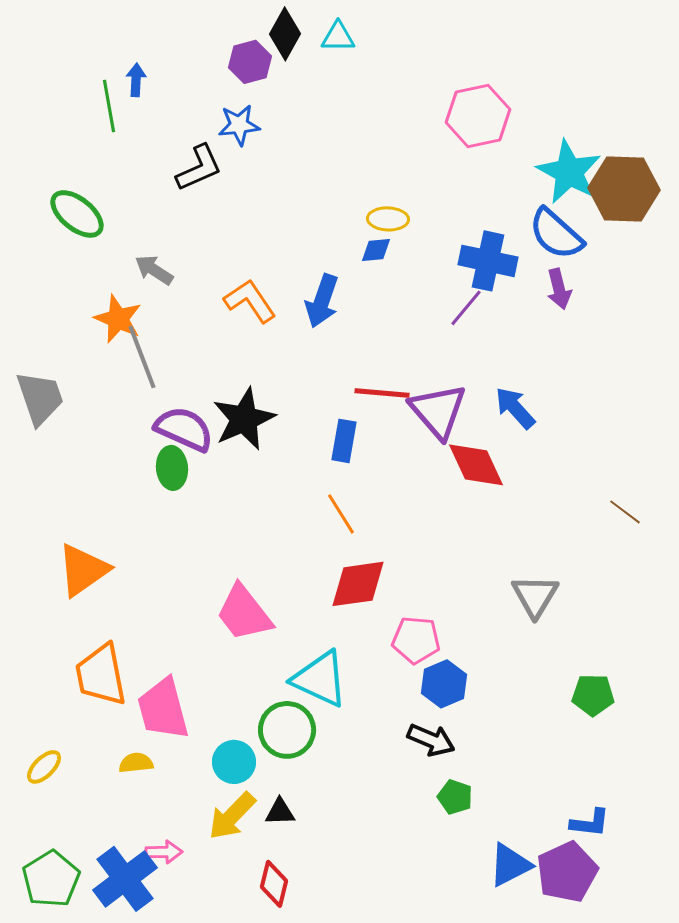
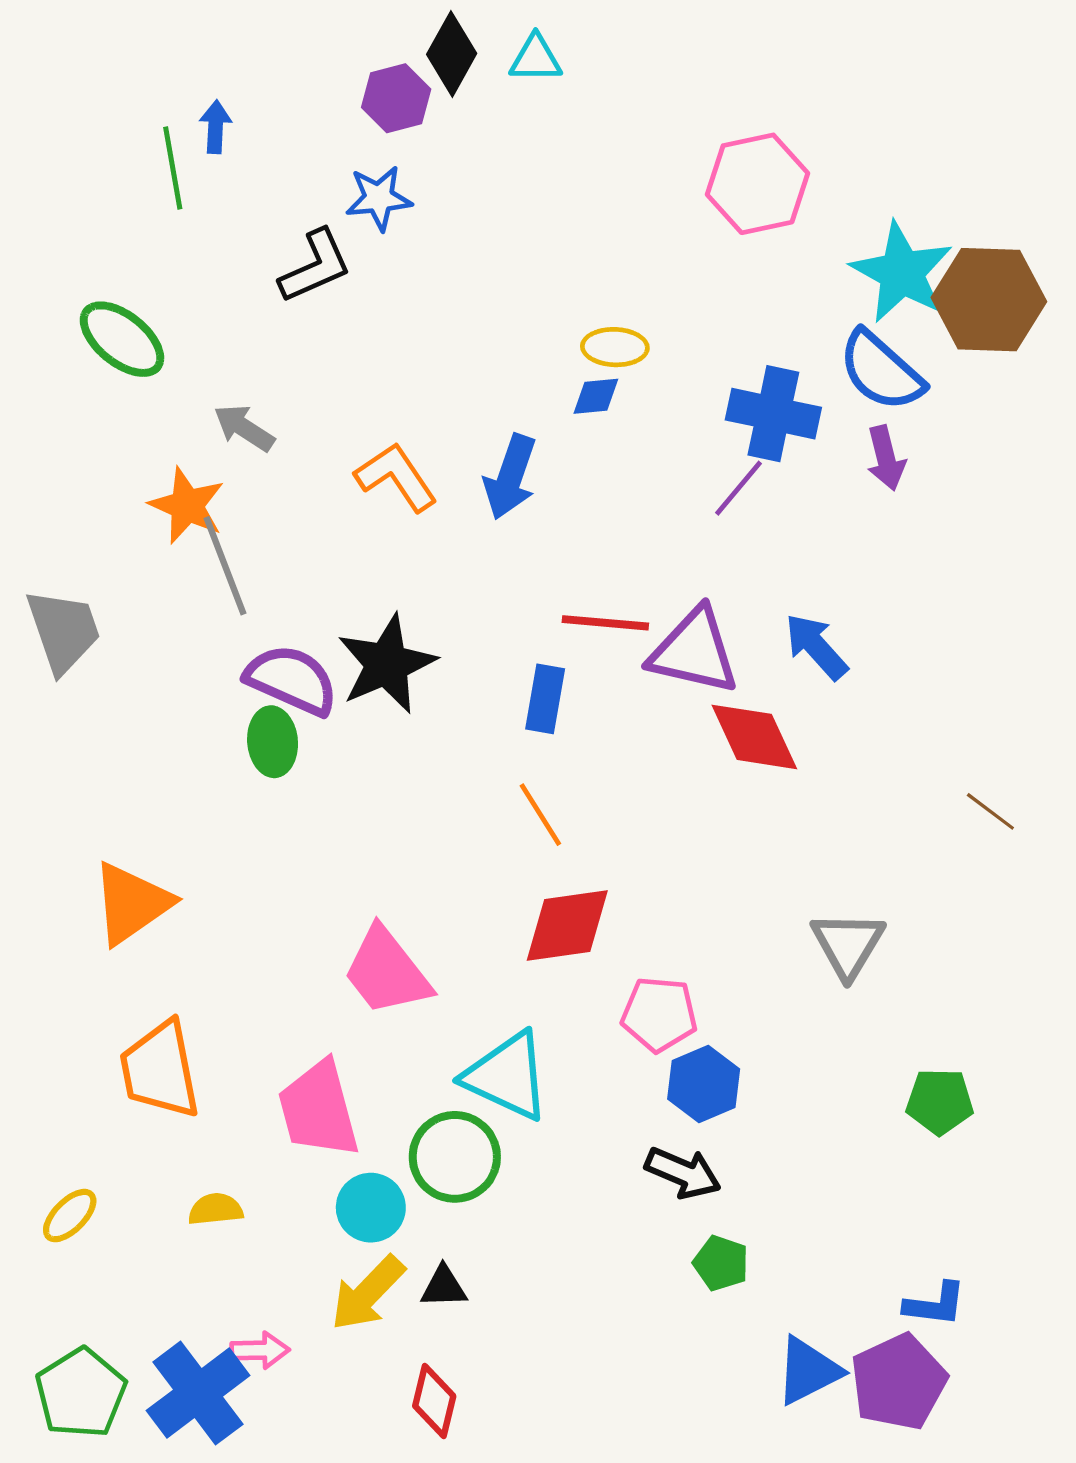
purple triangle: (438, 411) -> (694, 651), turned -36
pink trapezoid: (163, 709) -> (319, 1109), moved

